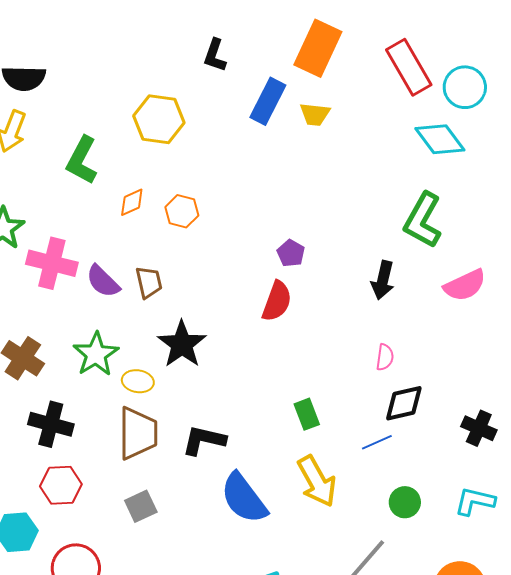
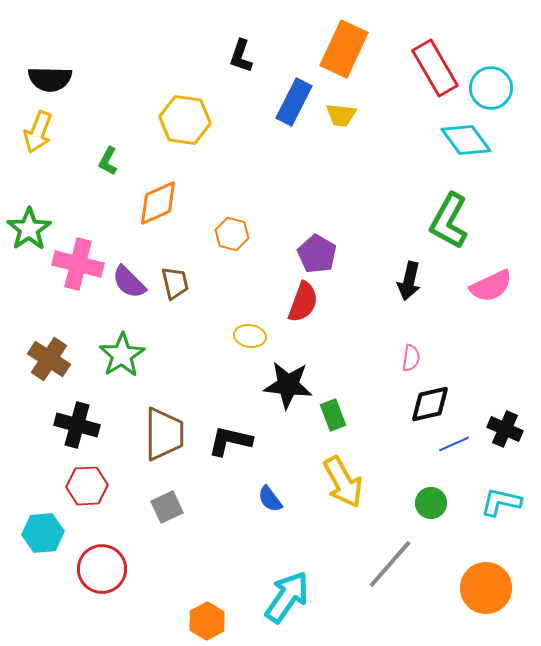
green L-shape: (82, 160) -> (108, 161), size x0.6
orange diamond: (132, 202) -> (158, 203), size x1.6
orange hexagon: (182, 211) -> (232, 234), moved
purple pentagon: (291, 253) -> (317, 254), size x1.4
black star: (182, 344) -> (288, 385), moved, turned -30
yellow ellipse: (138, 381) -> (250, 336), moved
blue line: (377, 442) -> (454, 444), moved
blue semicircle: (244, 498) -> (270, 499), size x0.5

